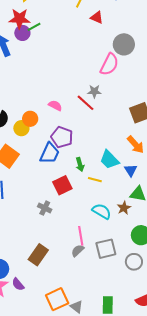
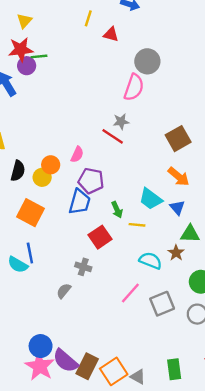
green line: (34, 27) -> (39, 56), turned 32
pink semicircle: (55, 106) -> (77, 154), moved, turned 96
pink line: (81, 236) -> (130, 293), turned 60
gray semicircle: (78, 251) -> (64, 291), moved
brown rectangle: (38, 255) -> (87, 366), moved
purple semicircle: (18, 284) -> (65, 361), size x1.6

